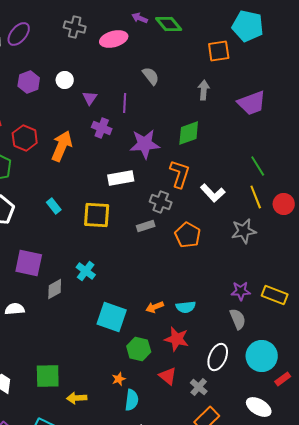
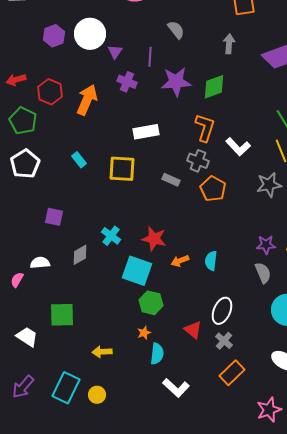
white circle: (65, 80) -> (90, 34), size x1.8
purple star: (145, 144) -> (176, 82), moved
gray cross: (161, 202) -> (198, 161), moved
gray rectangle: (146, 226) -> (171, 180), turned 42
purple square: (29, 263) -> (54, 217), size x0.7
cyan cross: (86, 271) -> (111, 236), moved
gray diamond: (55, 289) -> (80, 255), moved
cyan semicircle: (186, 307) -> (211, 261), turned 102
red star: (177, 339) -> (154, 239), moved
green hexagon: (139, 349) -> (151, 303), moved
white ellipse: (218, 357) -> (222, 311), moved
green square: (48, 376) -> (62, 315), moved

